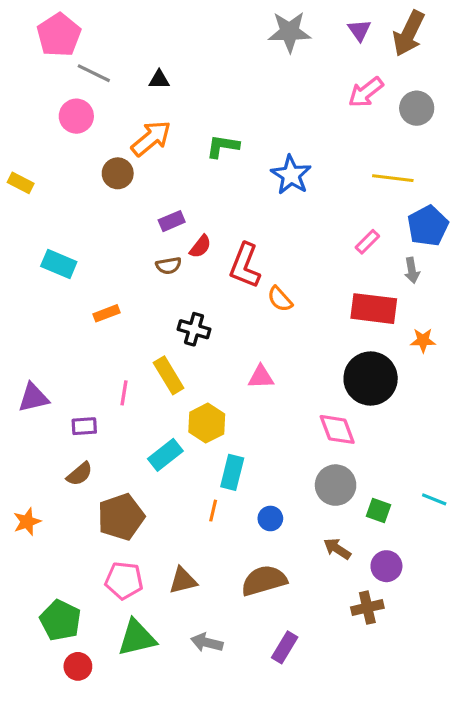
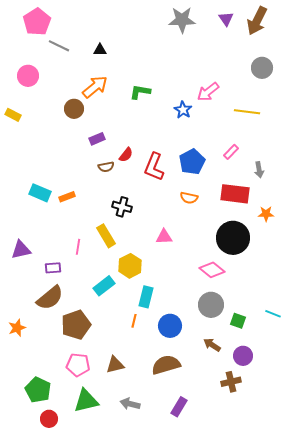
pink arrow: (366, 92) -> (208, 92), moved
pink circle: (76, 116) -> (28, 76), moved
blue star: (291, 175) -> (183, 110), size x0.7
purple rectangle: (172, 221) -> (97, 139), moved
blue pentagon: (428, 226) -> (192, 162), moved
cyan rectangle: (59, 264) -> (40, 193), moved
orange semicircle: (280, 299) -> (189, 198), moved, turned -36
pink diamond: (337, 429) -> (212, 270), turned -30
brown semicircle: (80, 474) -> (50, 298), size x1.6
blue circle: (270, 518) -> (170, 326), size x1.5

